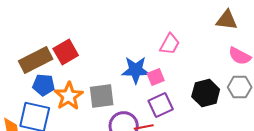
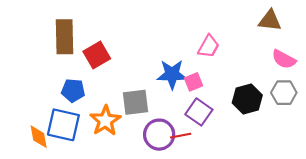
brown rectangle: (36, 60) -> (65, 37), moved, turned -64
orange star: (69, 96) -> (105, 121), moved
purple square: (161, 105) -> (199, 112), turned -30

